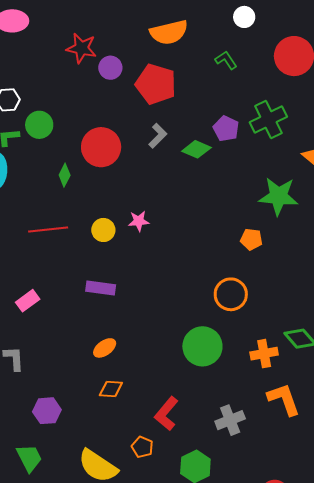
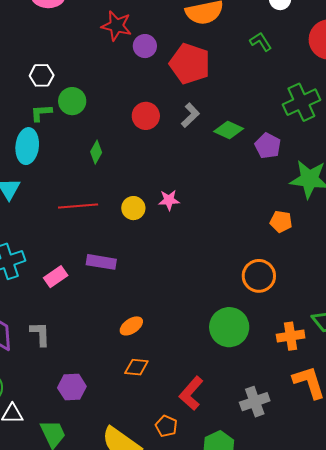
purple pentagon: (226, 129) -> (268, 146), moved
red circle: (101, 147) -> (146, 116), moved, size x0.7
purple rectangle: (101, 288) -> (101, 262), moved

